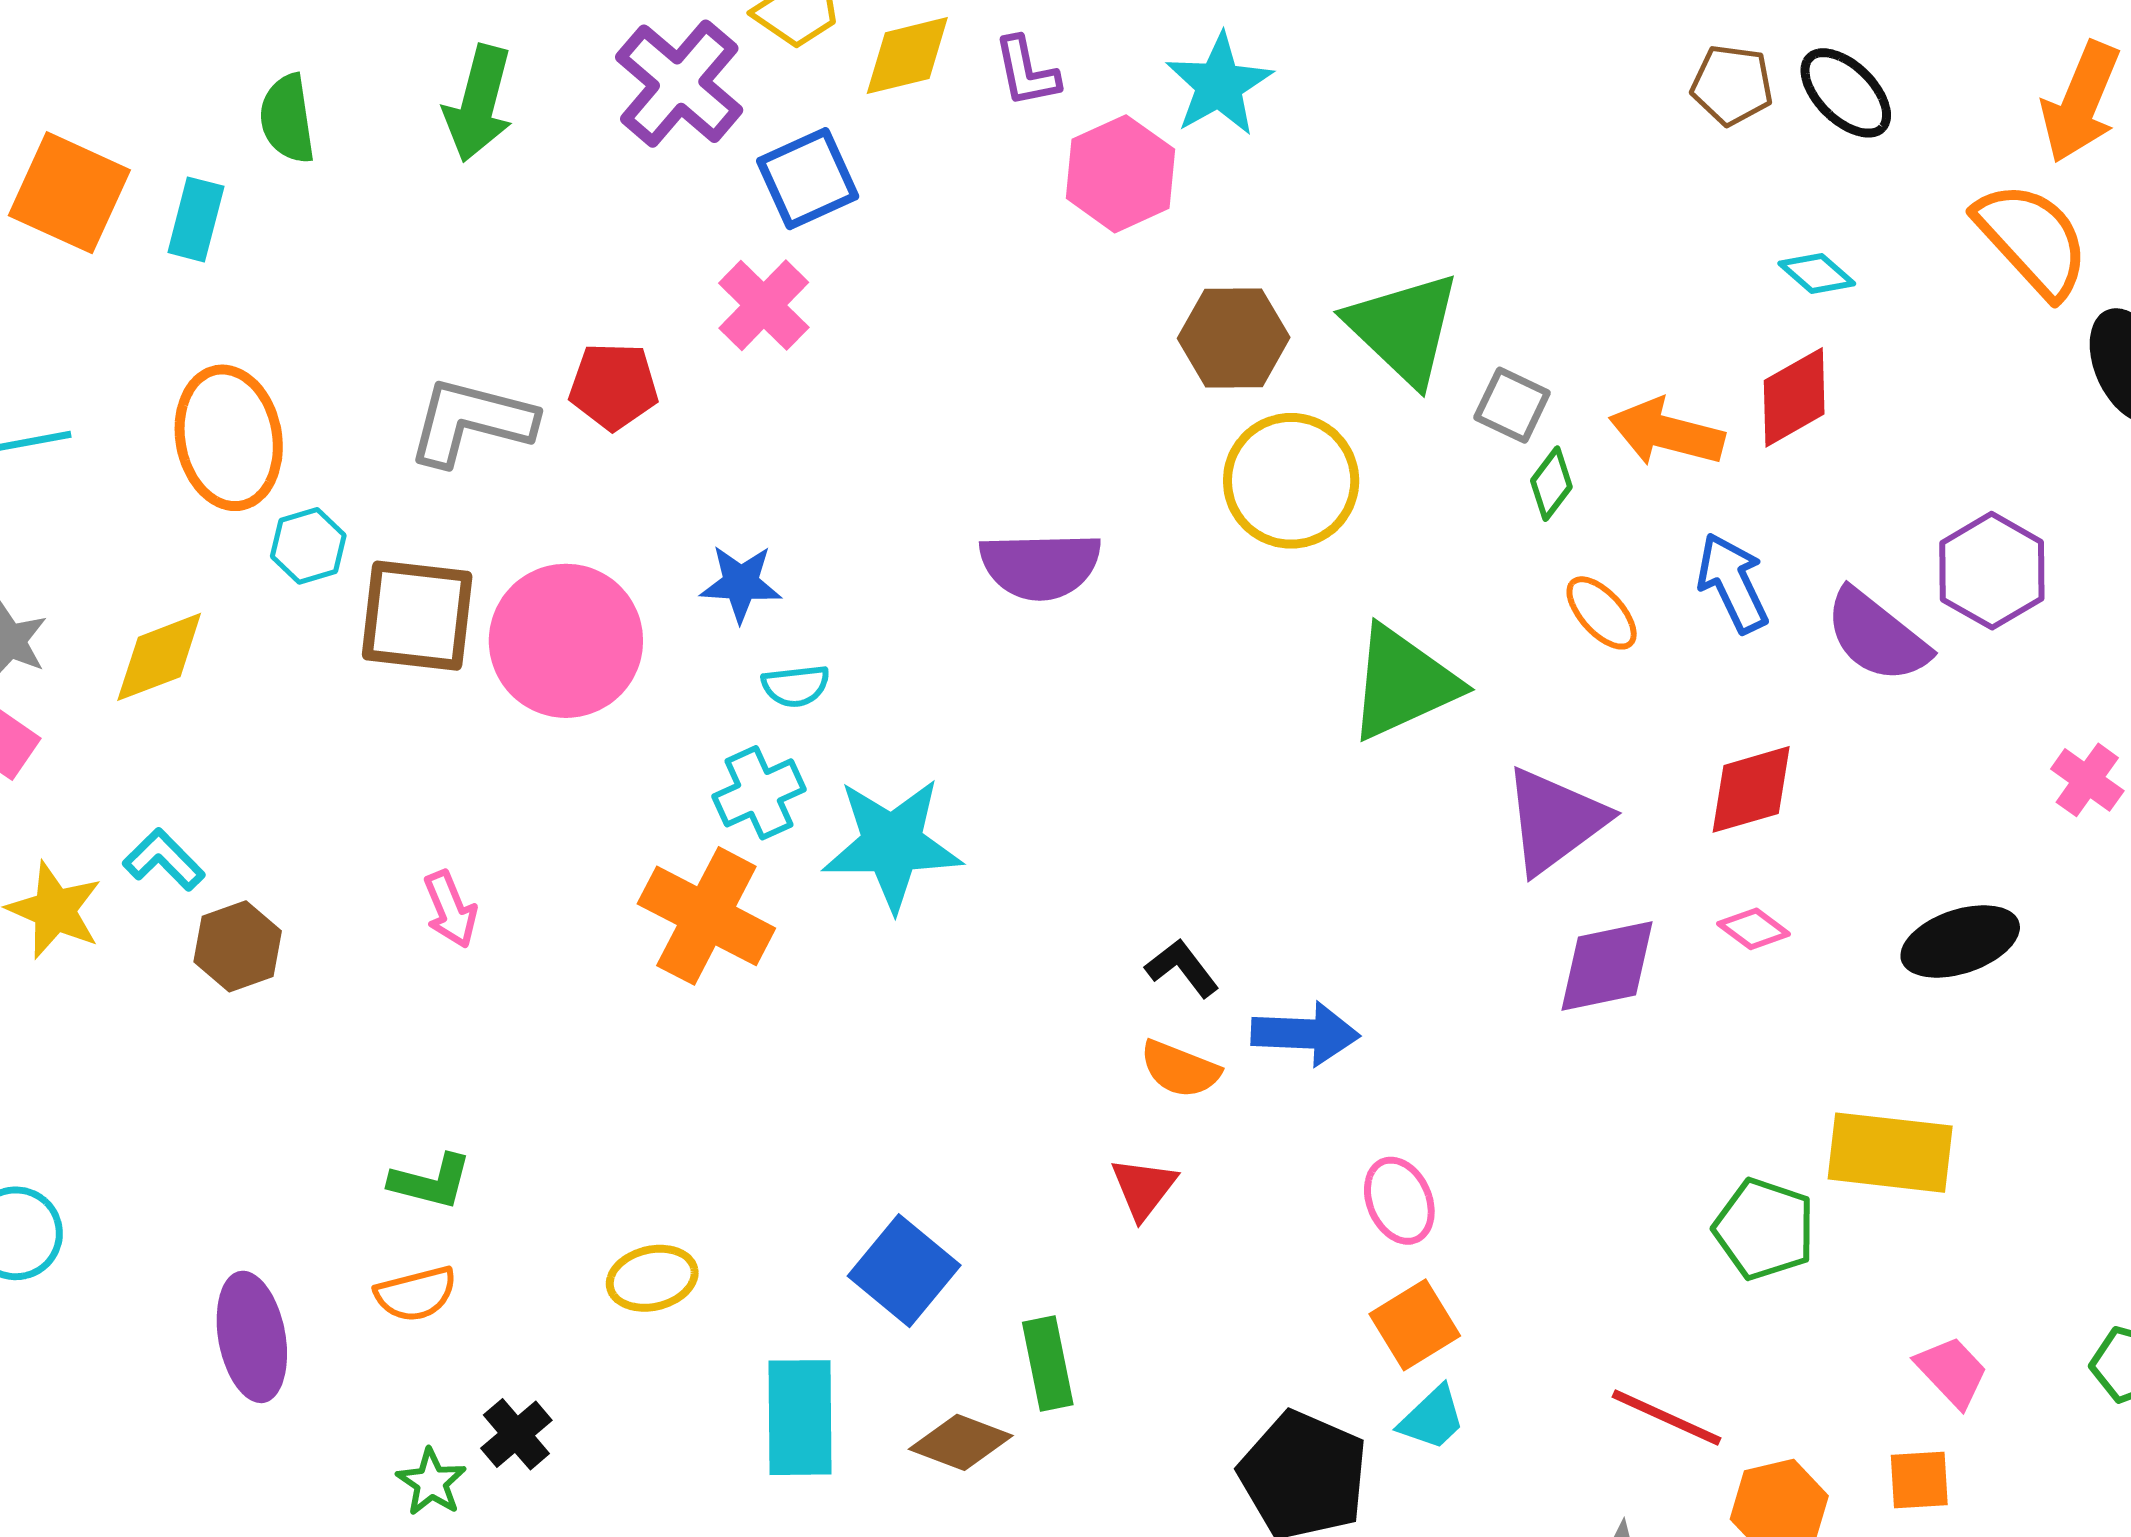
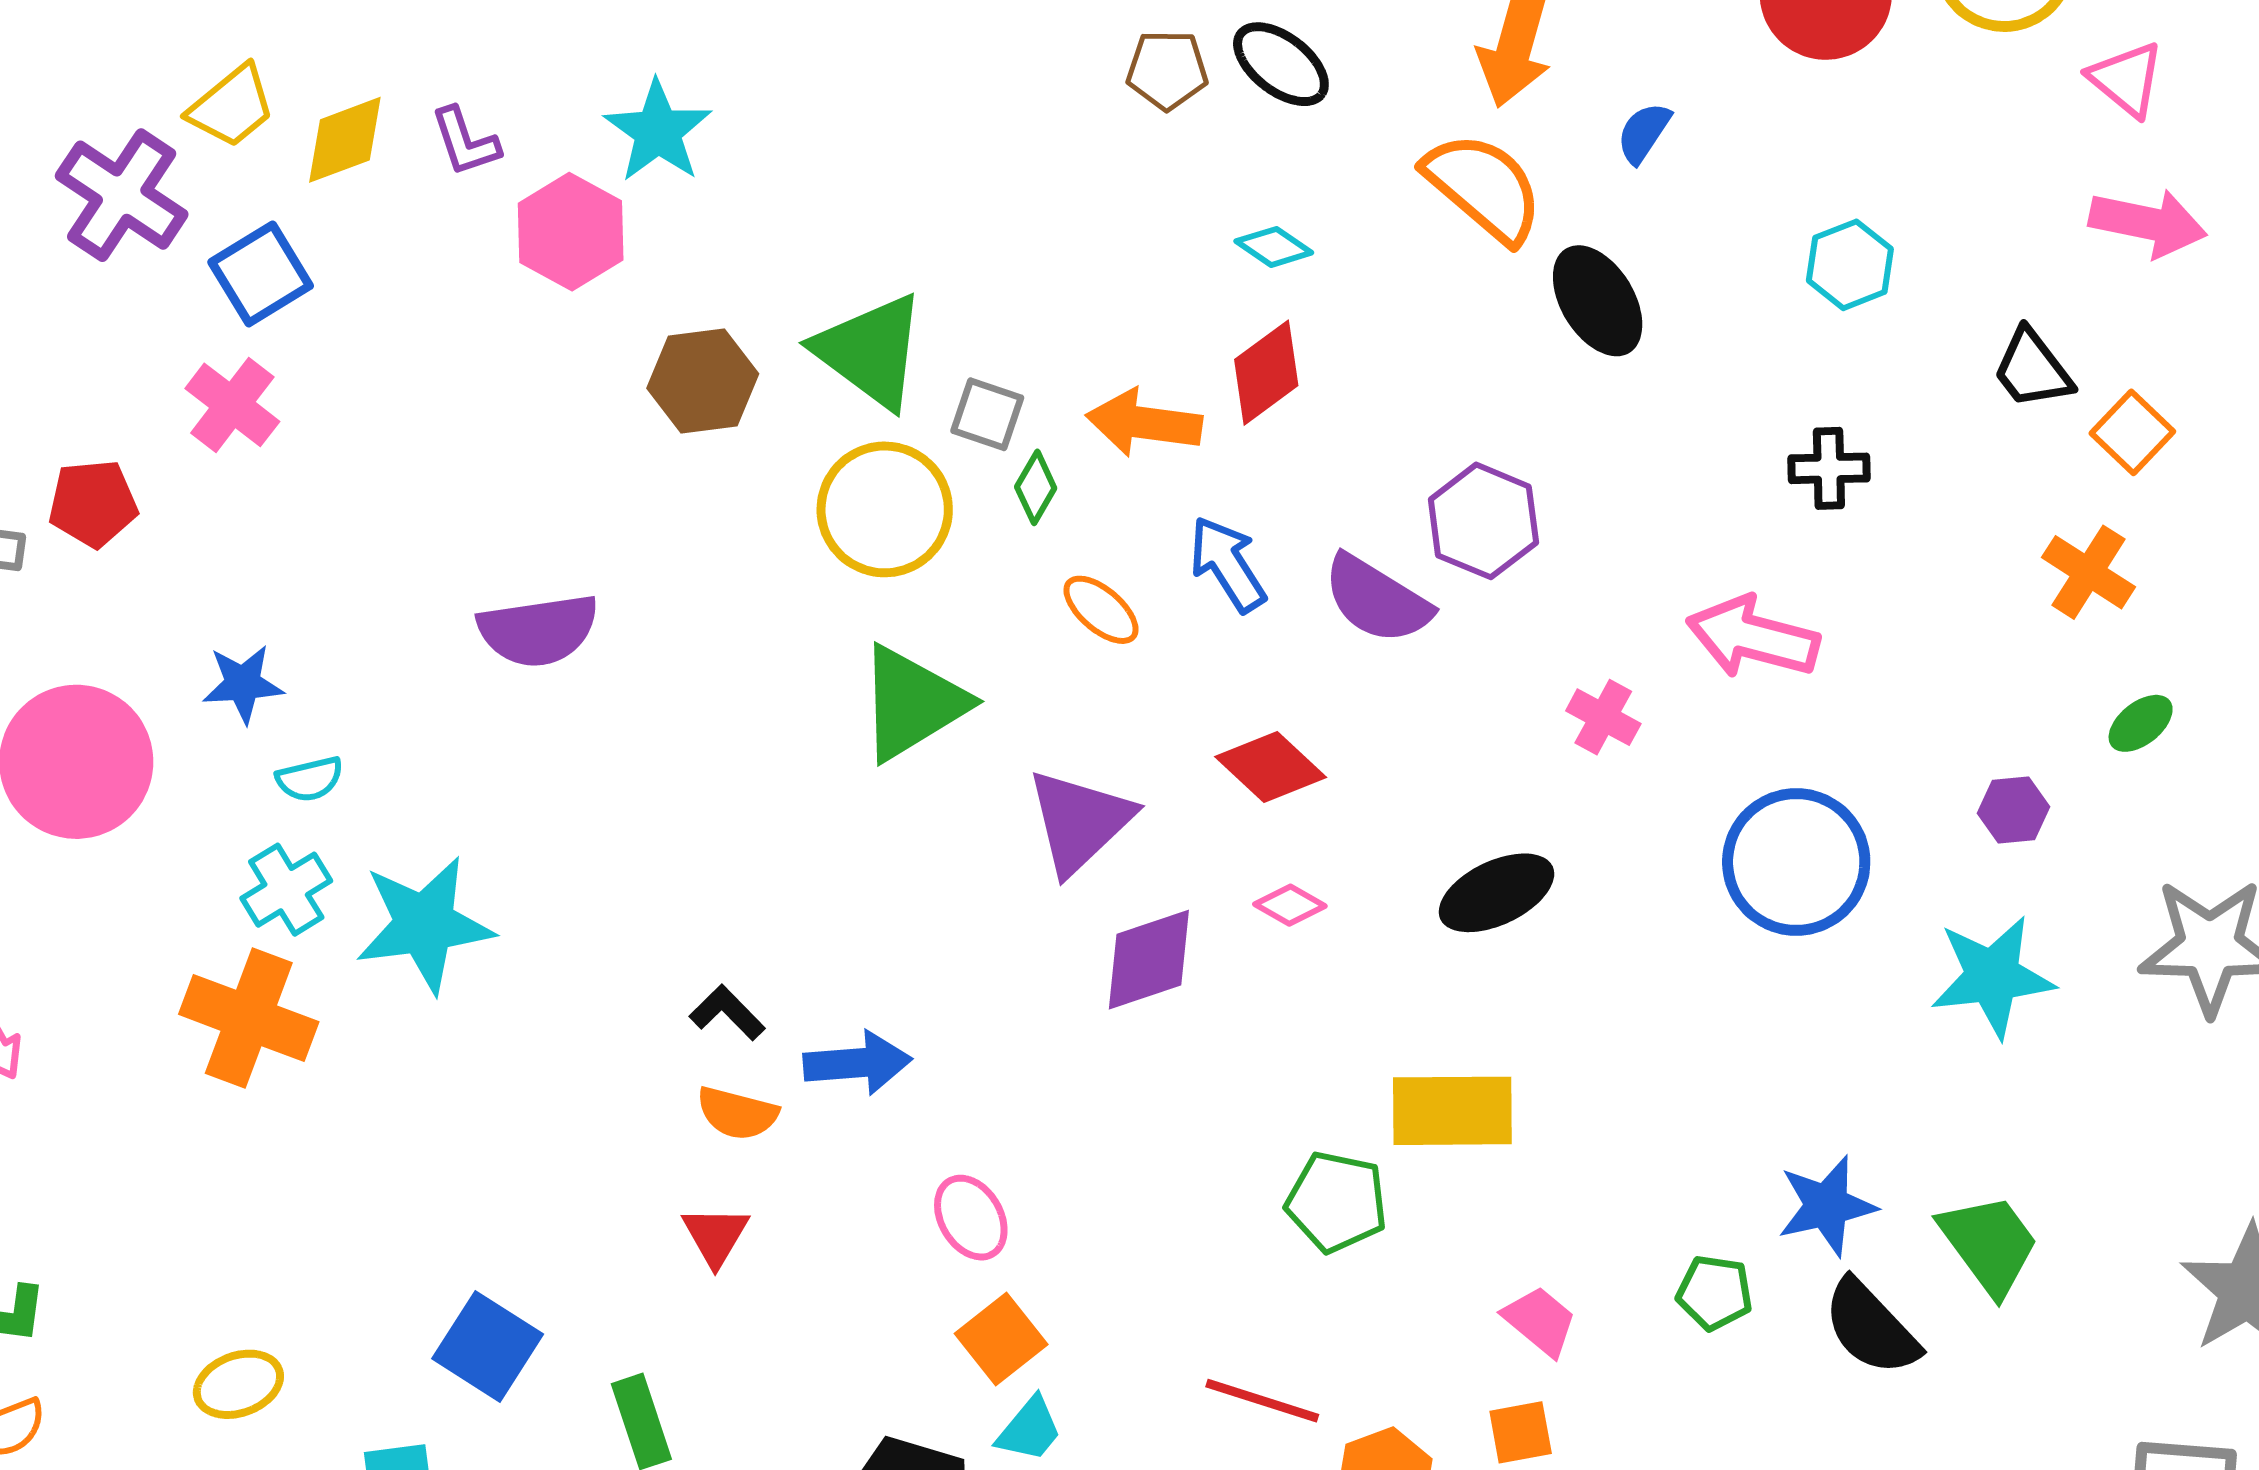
yellow circle: (1291, 481) -> (885, 509), moved
red diamond: (1751, 789) -> (1271, 767), turned 66

